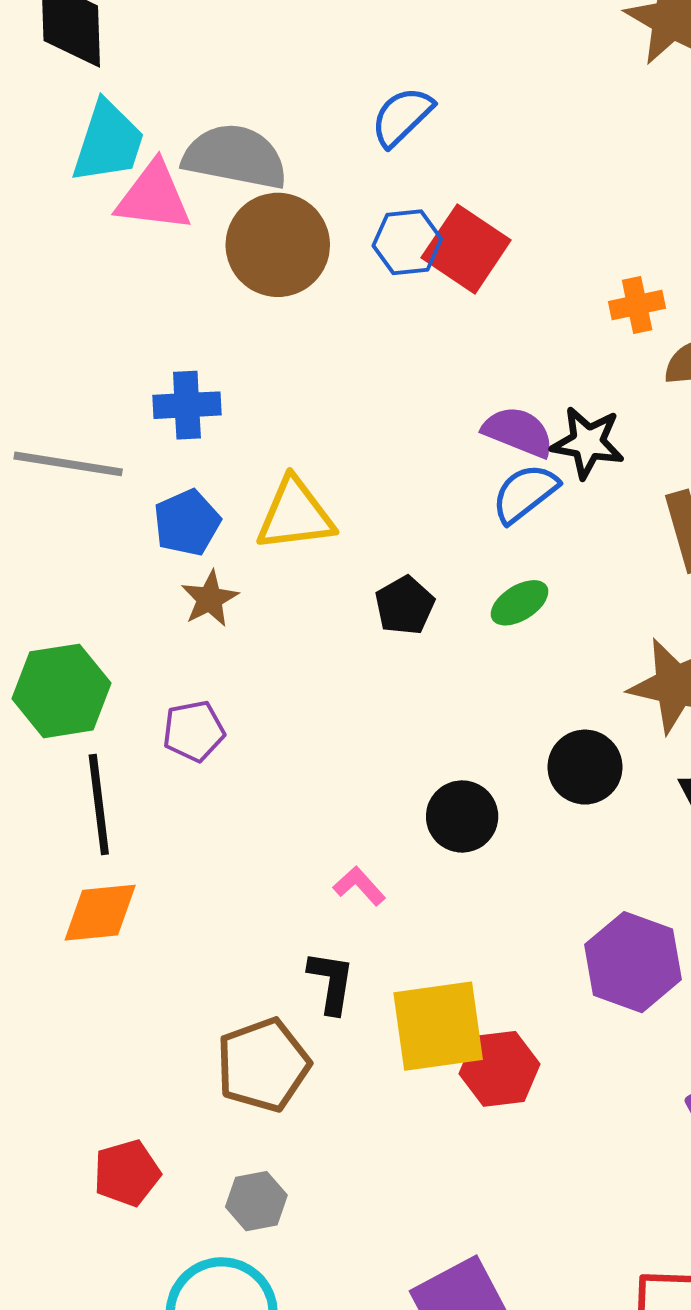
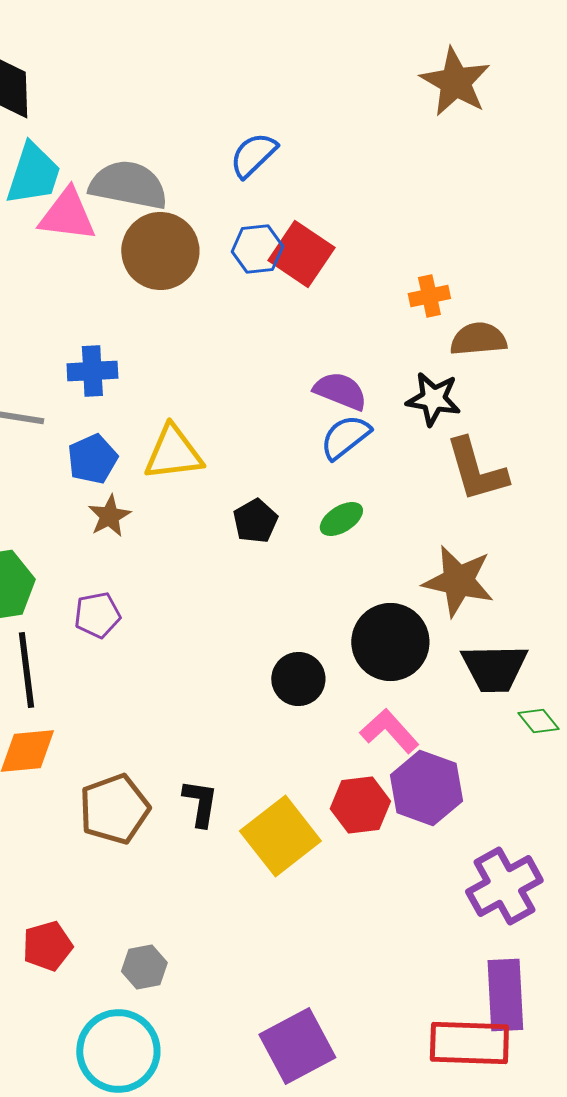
black star: (588, 443) -> (433, 399), moved
black circle: (585, 767) -> (390, 642), size x1.4
pink L-shape: (359, 886) -> (389, 731), moved, size x1.5
yellow square: (438, 1026) -> (280, 836), turned -30
brown pentagon: (263, 1065) -> (114, 809), moved
red hexagon: (499, 1069) -> (360, 805), moved

